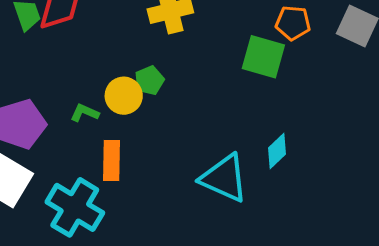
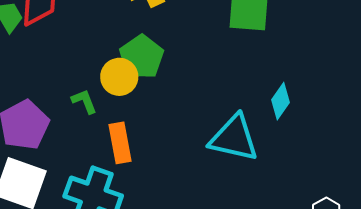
green pentagon: (149, 80) -> (141, 57), size x1.5
green L-shape: (85, 113) -> (84, 101), turned 56

